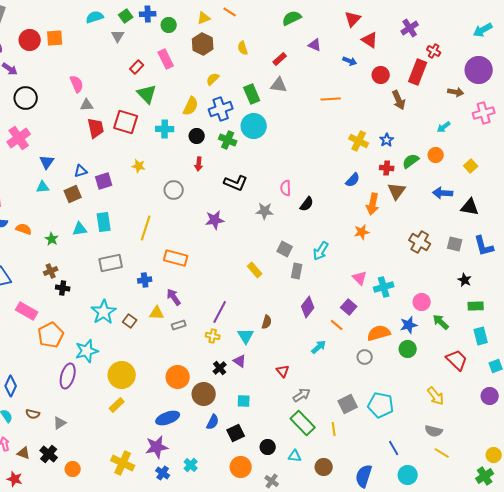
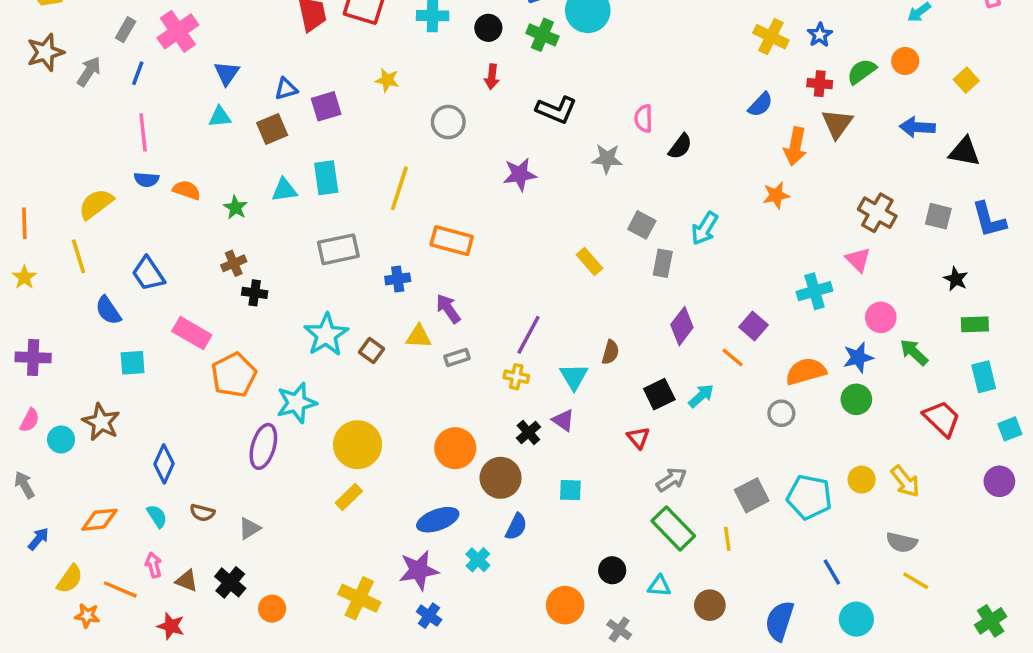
pink triangle: (360, 278) -> (858, 260), moved
black square: (236, 433) -> (659, 394), moved
yellow circle: (494, 455) -> (862, 480), moved
cyan cross: (191, 465) -> (478, 560), moved

